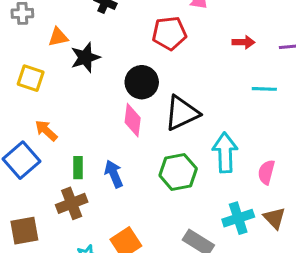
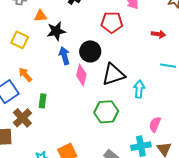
cyan arrow: (225, 153) -> (139, 89), moved, size x0.7
pink semicircle: (266, 172) -> (155, 124), moved
blue arrow: (114, 174) -> (64, 56), moved
brown cross: (72, 203) -> (22, 118), moved, turned -30

